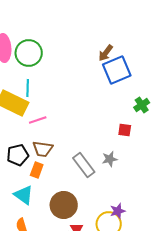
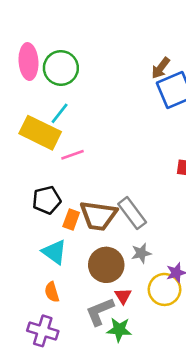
cyan line: (28, 88) -> (60, 113), turned 36
brown trapezoid: (43, 149) -> (98, 216), moved, size x1.4
gray star: (110, 159) -> (141, 253), moved

